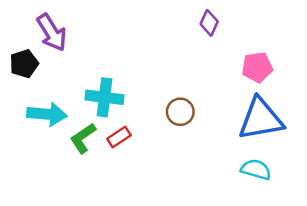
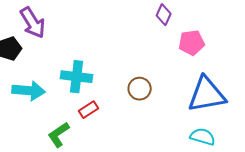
pink pentagon: (257, 67) -> (192, 43), moved
green L-shape: (83, 138) -> (59, 135), moved

